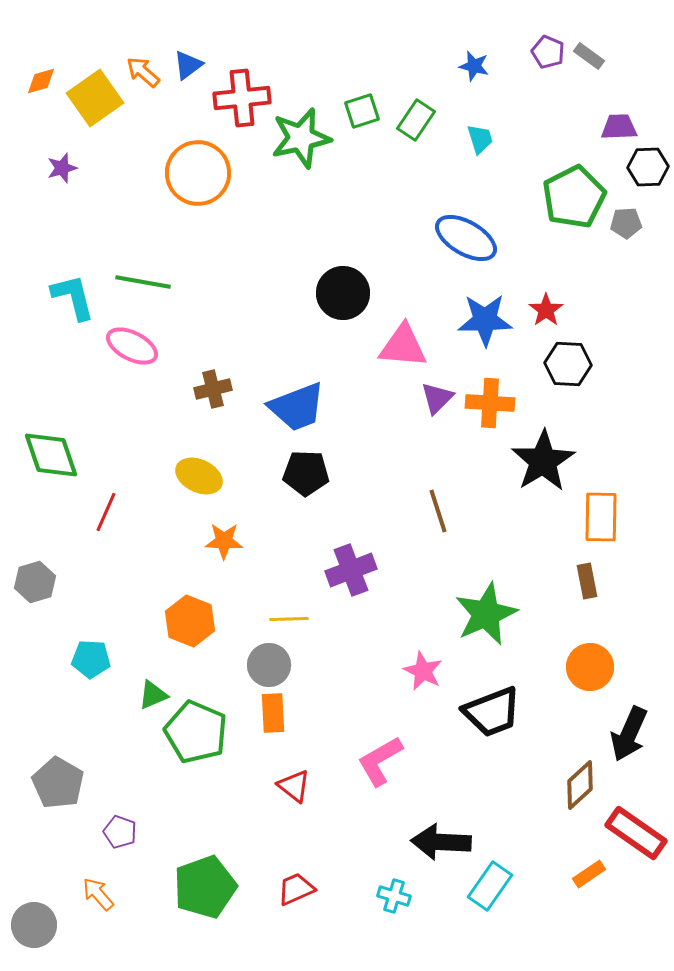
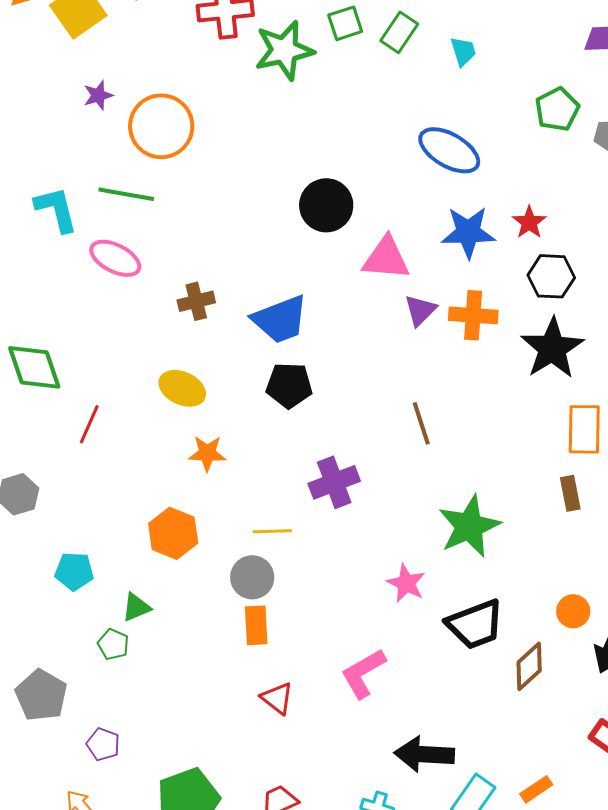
purple star: (62, 168) -> (98, 95), moved
orange circle: (198, 173) -> (161, 126), moved
green pentagon: (574, 197) -> (557, 109), size x0.7
black star: (543, 461) -> (552, 348), moved
orange circle: (590, 667) -> (573, 611), moved, size x0.7
green pentagon: (196, 732) -> (113, 644), moved, size x0.5
brown diamond: (580, 785) -> (529, 666), moved
orange rectangle: (589, 874) -> (536, 789), moved

